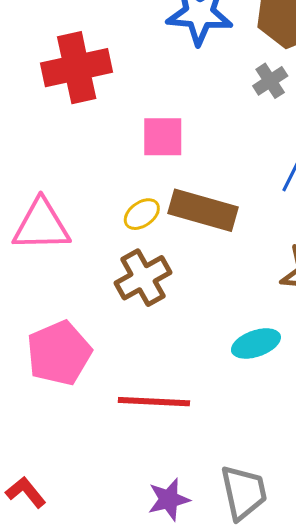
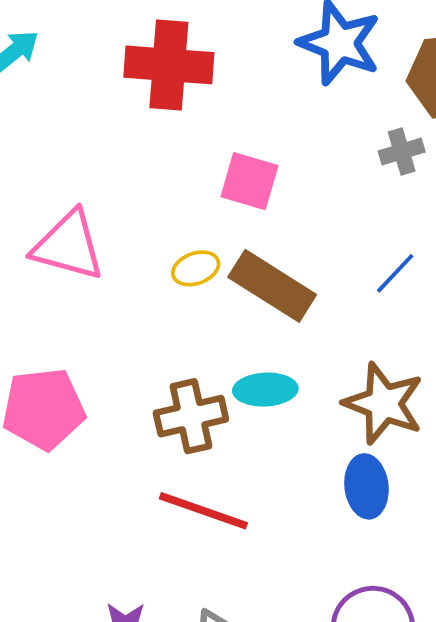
brown cross: (143, 278) -> (191, 416), moved
cyan ellipse: (256, 343) -> (265, 390), moved
red line: (154, 402) -> (203, 511), moved

